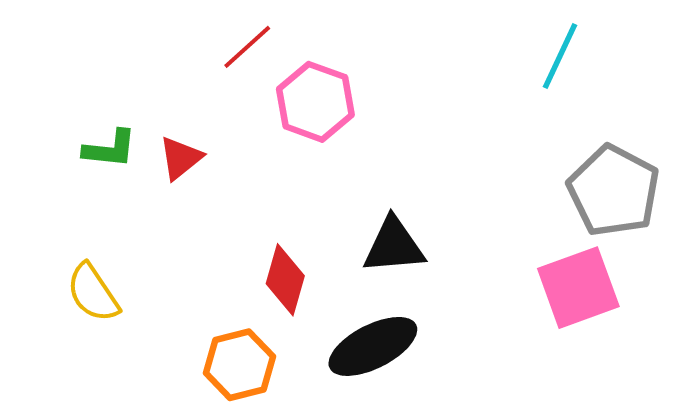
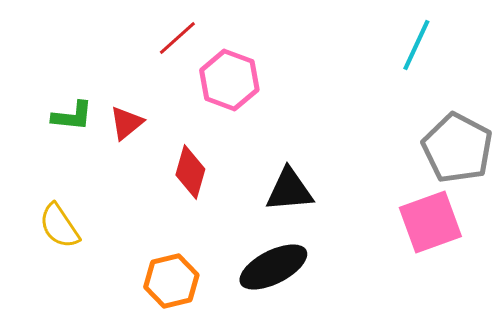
red diamond: (285, 280) -> (190, 172), moved

